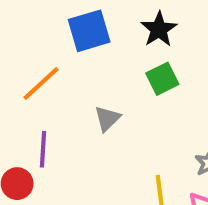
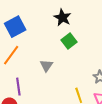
blue square: (89, 31) -> (15, 27), moved

